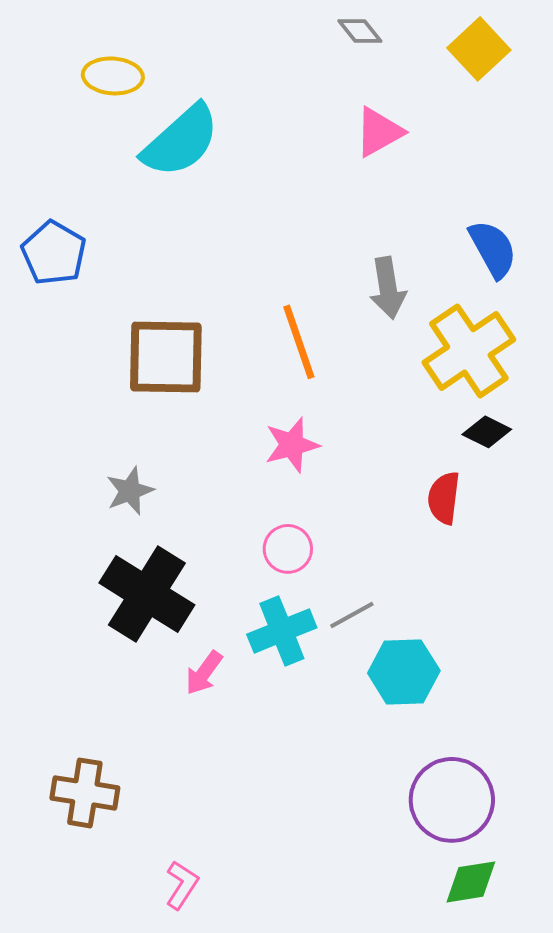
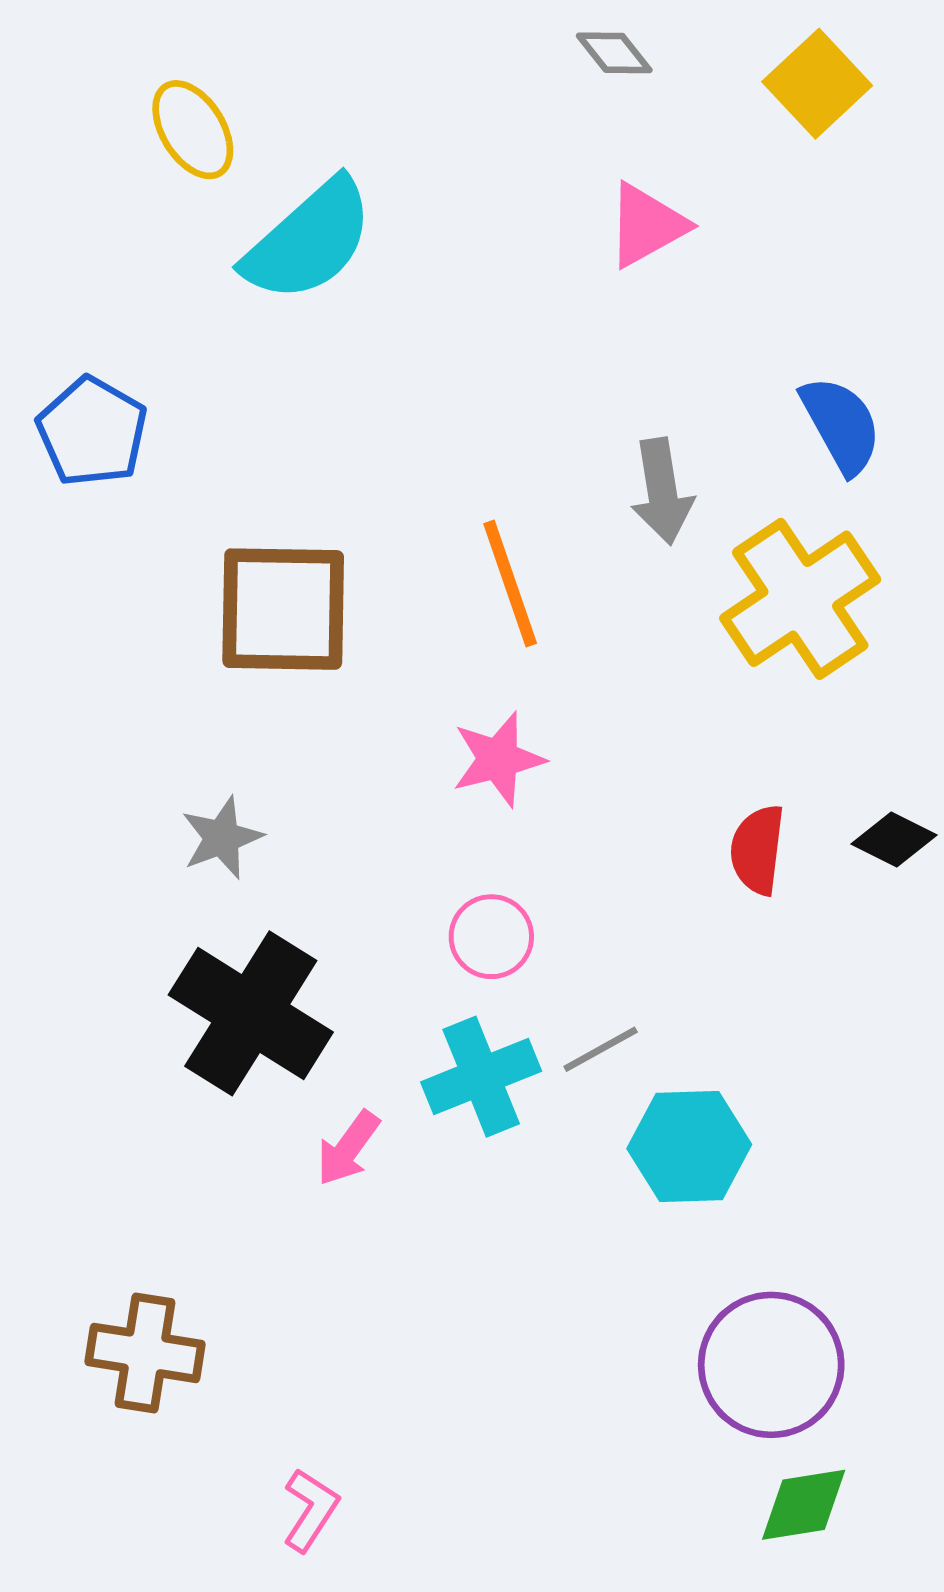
yellow ellipse: (113, 76) -> (193, 130), turned 54
black diamond: (487, 432) -> (894, 839), moved

